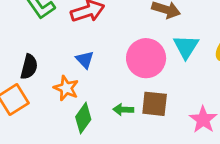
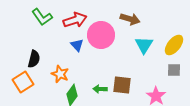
pink circle: (146, 58) -> (101, 35), moved
blue triangle: (85, 60) -> (77, 45), moved

